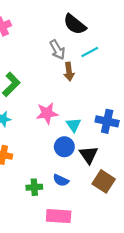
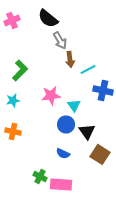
black semicircle: (75, 24) -> (48, 18), moved
cyan line: (90, 52) -> (88, 69), moved
blue cross: (107, 121) -> (103, 90), moved
green cross: (34, 187) -> (40, 176), moved, turned 32

